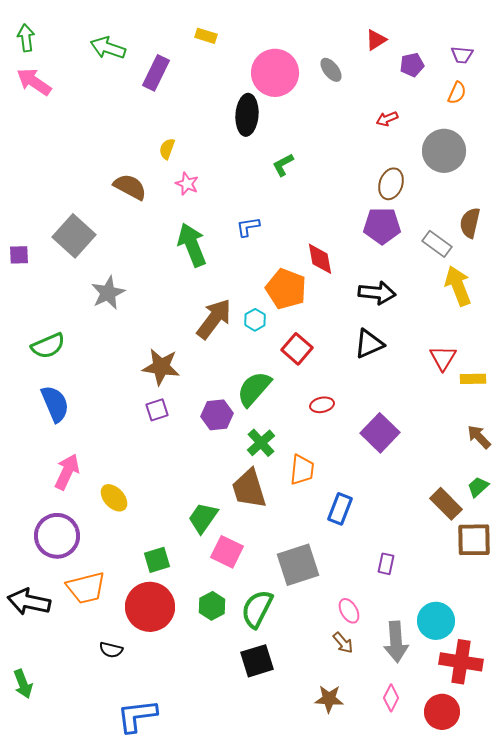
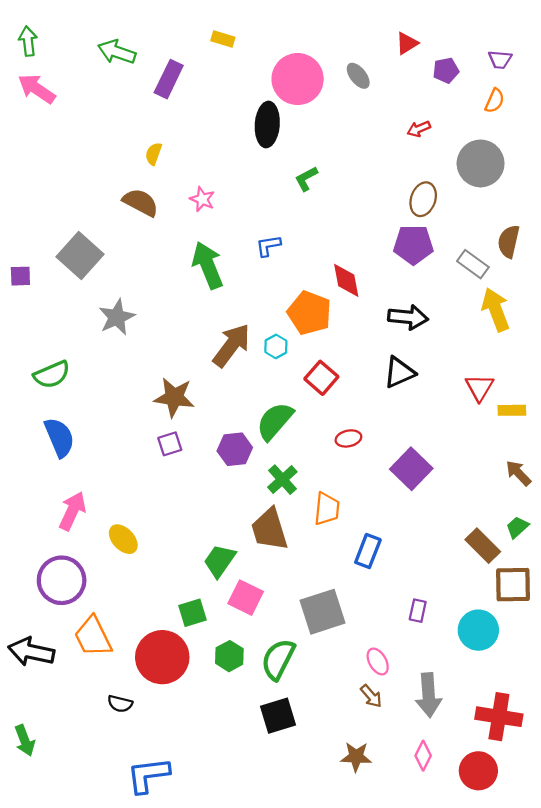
yellow semicircle: (167, 149) -> (154, 154), moved
green square: (157, 560) -> (193, 613), moved
orange trapezoid: (86, 588) -> (93, 637), turned 78
cyan circle: (436, 621) -> (478, 630), moved

